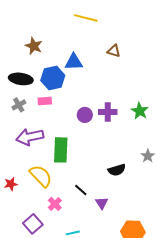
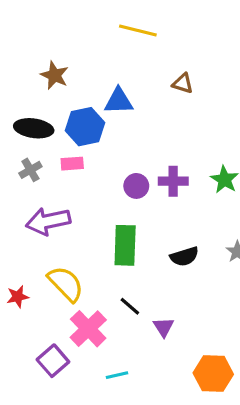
green rectangle: (61, 150) -> (125, 245), moved
black semicircle: (117, 170) -> (184, 257), moved
pink cross: (55, 204) -> (88, 329), size x1.6

